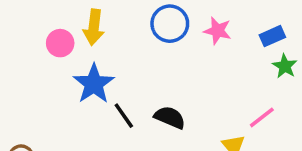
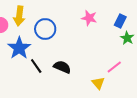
blue circle: (170, 24) -> (45, 29), moved
blue rectangle: (272, 36) -> (120, 21), turned -40

